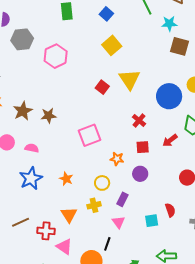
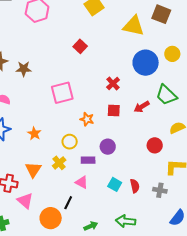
yellow triangle: (129, 79) -> (134, 26), moved, turned -50
purple circle: (140, 174) -> (108, 147), moved
purple rectangle: (122, 199) -> (88, 160), turned 56
yellow cross: (94, 205) -> (59, 163), turned -32
red semicircle: (170, 210) -> (135, 186), moved
cyan square: (152, 221) -> (115, 184), turned 32
pink triangle: (118, 222) -> (82, 182), turned -32

